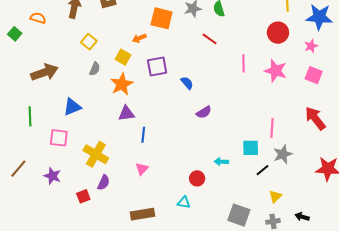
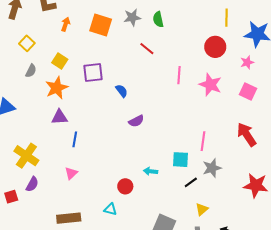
orange arrow: (139, 38) -> (66, 24), moved, turned 128

